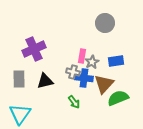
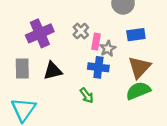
blue rectangle: (116, 61) -> (136, 35), moved
gray cross: (73, 72) -> (81, 31), moved, turned 32
brown triangle: (104, 84) -> (139, 67), moved

